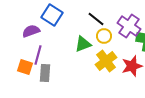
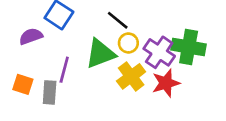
purple cross: (129, 26) -> (159, 52), moved
green triangle: (83, 44) -> (100, 54), size x1.4
purple line: (38, 55) -> (64, 70), moved

